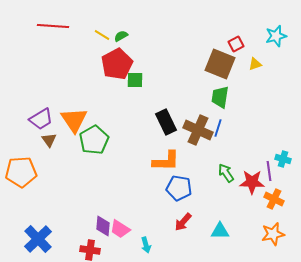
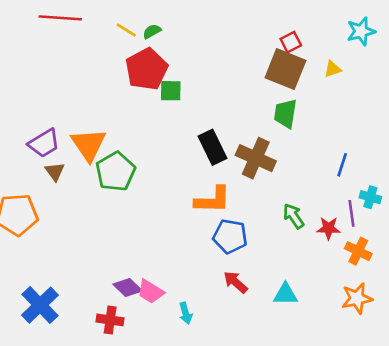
red square: (236, 44) -> (291, 42), moved
blue line: (218, 128) -> (342, 165), moved
red star: (252, 182) -> (329, 228), size x0.7
red arrow: (183, 222) -> (236, 282), turned 90
purple diamond: (103, 226) -> (128, 288), turned -50

